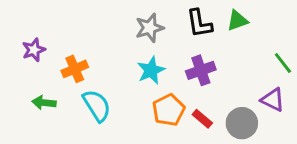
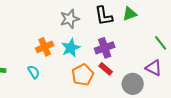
orange cross: (75, 69) -> (45, 47), moved
cyan semicircle: (97, 106) -> (34, 72), size x0.6
red rectangle: (202, 119) -> (106, 69), moved

